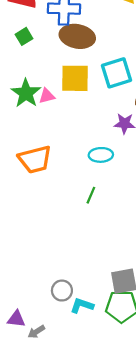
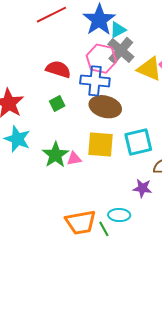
orange trapezoid: (35, 159) -> (81, 222), moved
green line: (91, 195) -> (104, 229), moved, turned -56

